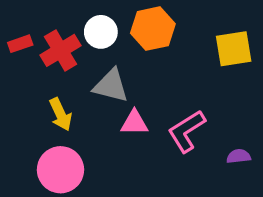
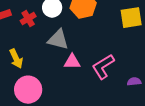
red cross: (60, 50) -> (28, 19), size x0.7
yellow arrow: (60, 114) -> (16, 59), moved

